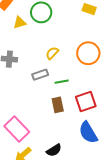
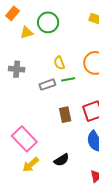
yellow semicircle: (52, 53) -> (59, 63), turned -64
green line: (62, 82) -> (68, 79), moved

